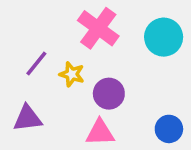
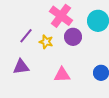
purple circle: (109, 94) -> (73, 37), moved

